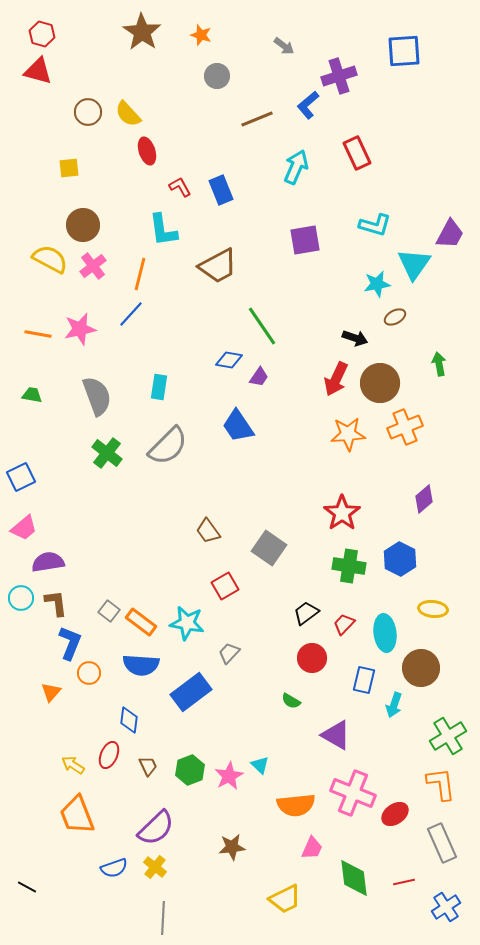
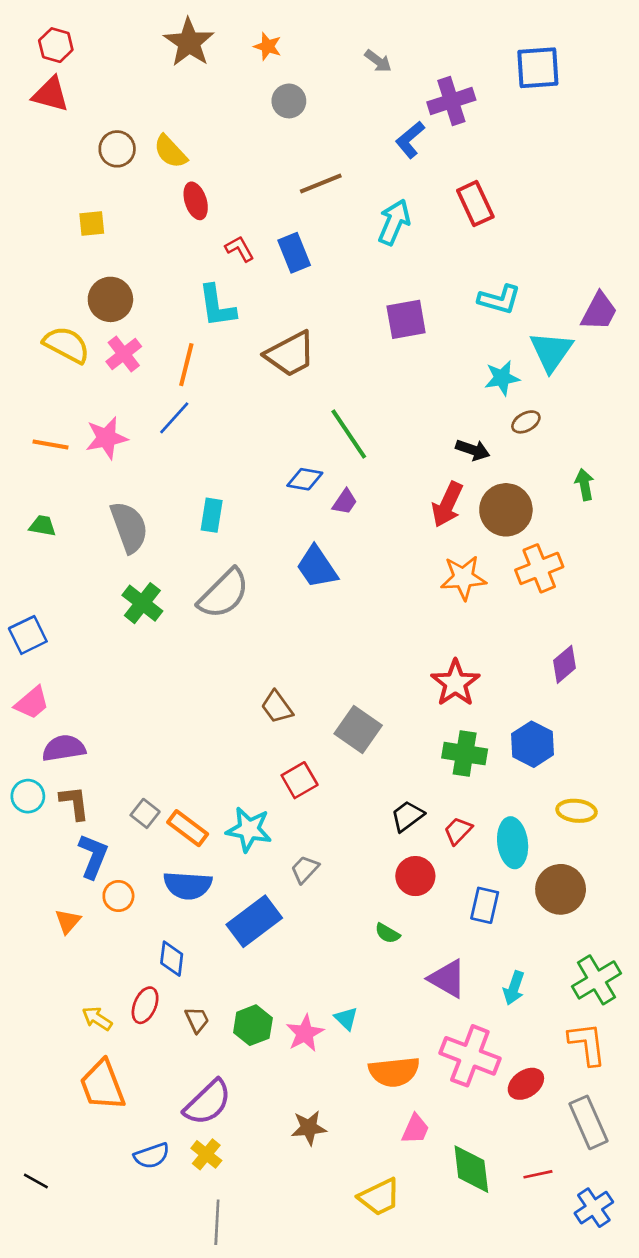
brown line: (257, 119) -> (321, 184), moved
cyan arrow: (394, 705) -> (514, 988), moved

